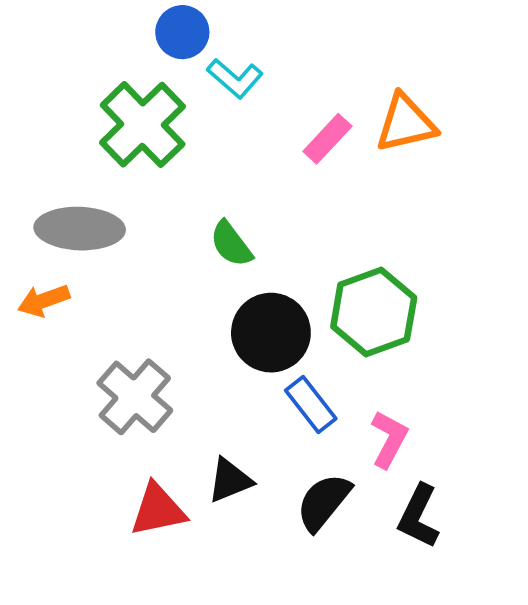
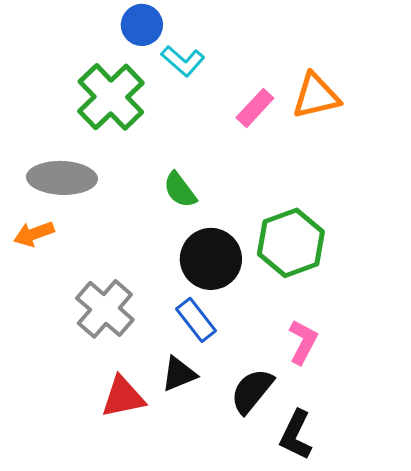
blue rectangle: (311, 404) -> (196, 320), moved
black L-shape: (419, 516) -> (296, 435), moved

